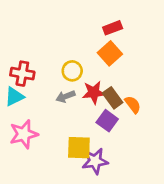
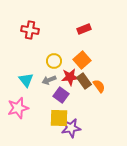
orange square: (110, 53) -> (82, 60), moved
red cross: (22, 74) -> (30, 30), moved
cyan triangle: (14, 96) -> (26, 80), moved, turned -42
purple square: (107, 121) -> (61, 95), moved

